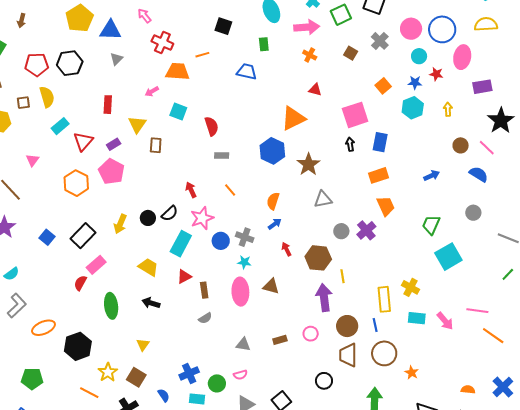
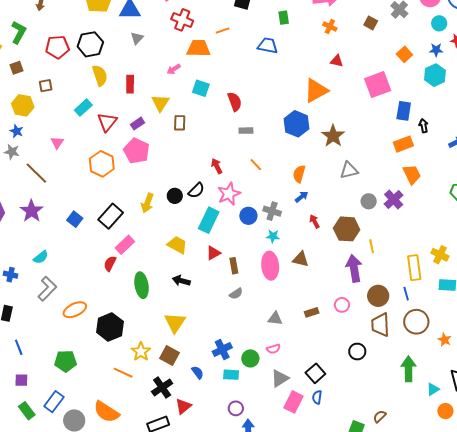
yellow semicircle: (47, 97) -> (100, 75), moved
black arrow: (350, 144) -> (424, 126), moved
yellow triangle: (143, 345) -> (175, 323), size x1.6

